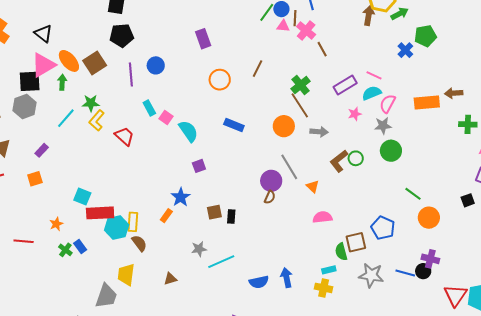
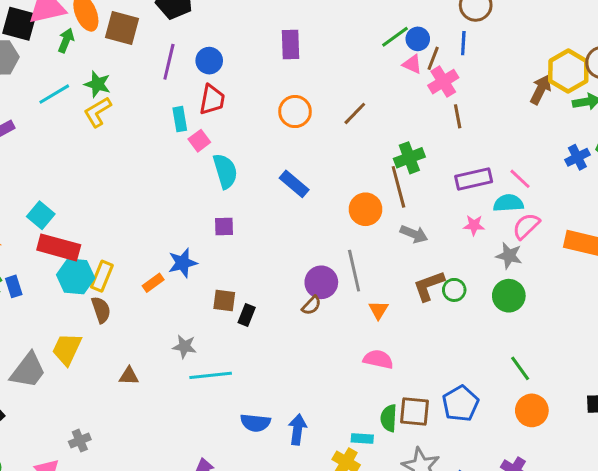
brown square: (95, 63) -> (122, 28), turned 30
red trapezoid: (124, 136) -> (212, 100), moved, turned 40

